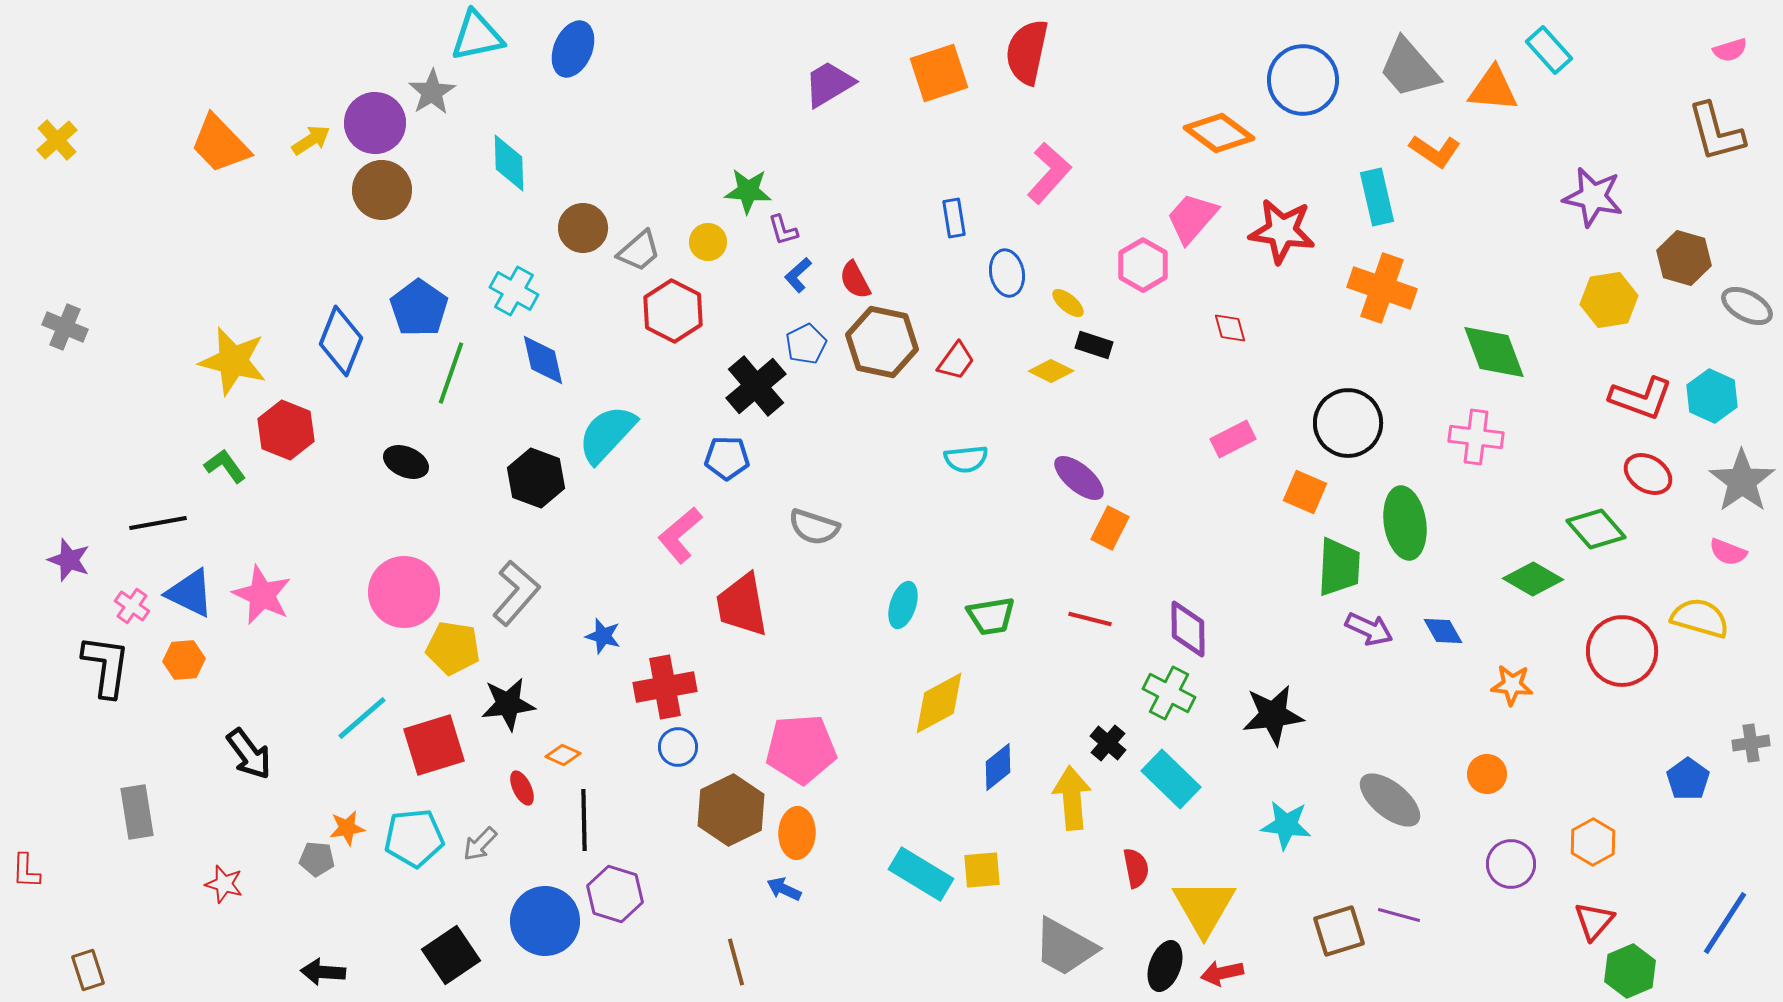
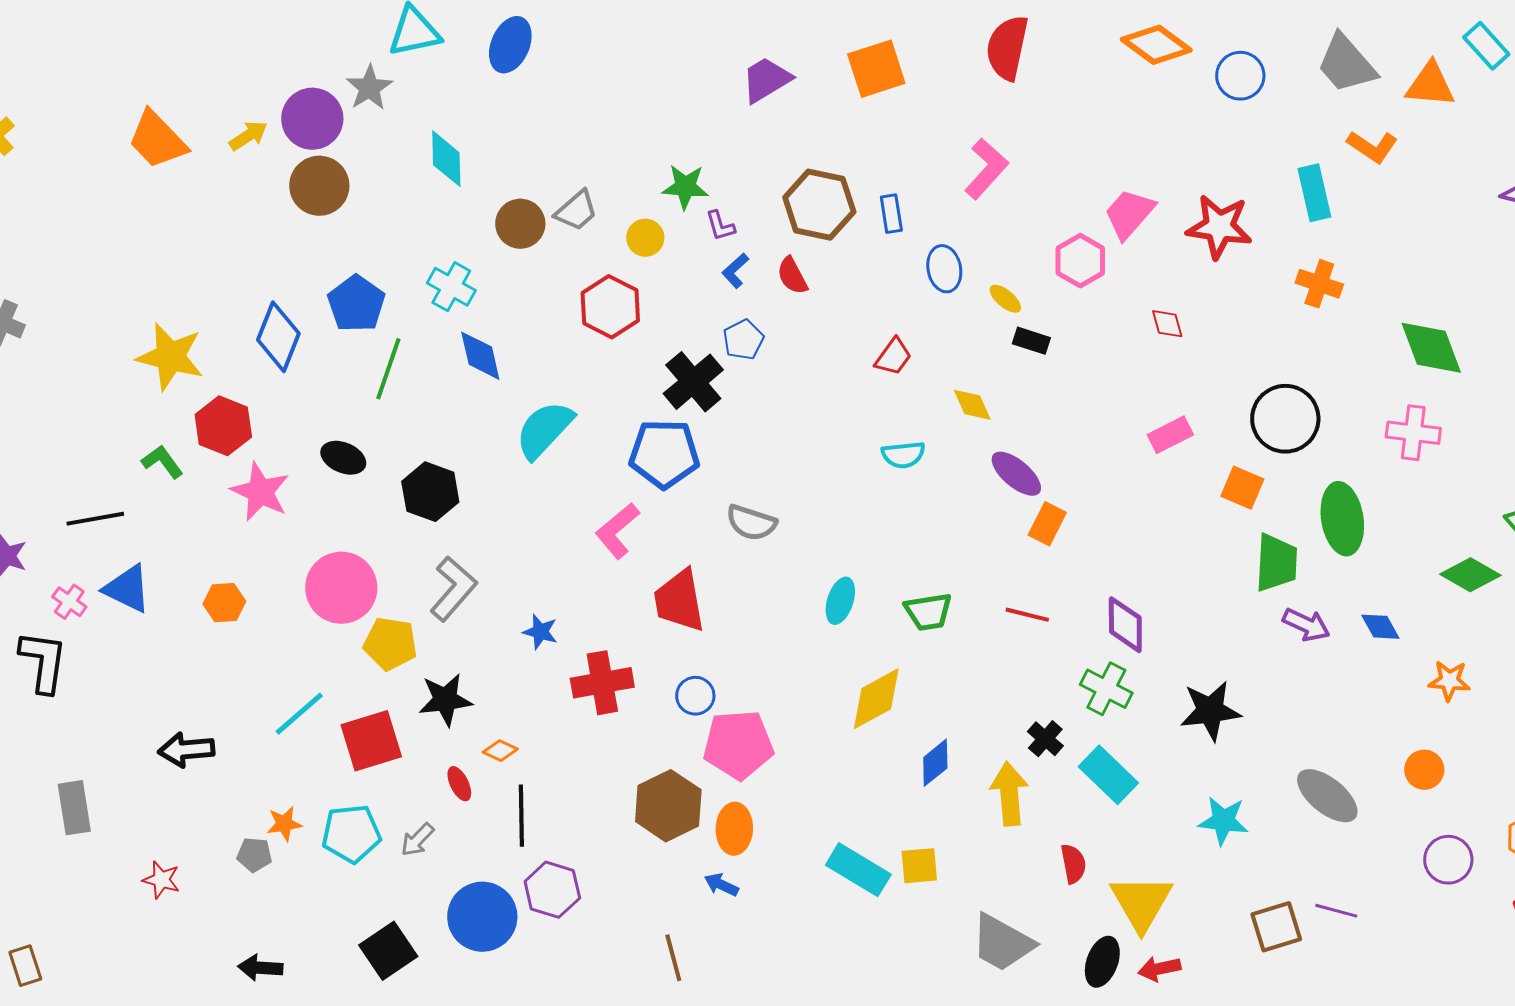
red semicircle: (1027, 52) -> (1007, 48), moved
blue circle: (1303, 80) -> (1240, 76), size x0.7
orange diamond: (1219, 133) -> (1156, 45), moved
gray trapezoid: (639, 251) -> (576, 211), moved
orange cross: (1382, 288) -> (1319, 284), size x0.7
brown hexagon: (882, 342) -> (819, 205), moved
yellow diamond: (1051, 371) -> (972, 405), moved, turned 39
blue pentagon: (727, 458) -> (664, 454), size x1.6
black hexagon: (536, 478) -> (430, 492), moved
pink star: (262, 595) -> (260, 492), moved
orange hexagon: (184, 660) -> (224, 603), moved
blue circle: (678, 747) -> (695, 696), moved
black arrow: (249, 754) -> (186, 750), turned 122

